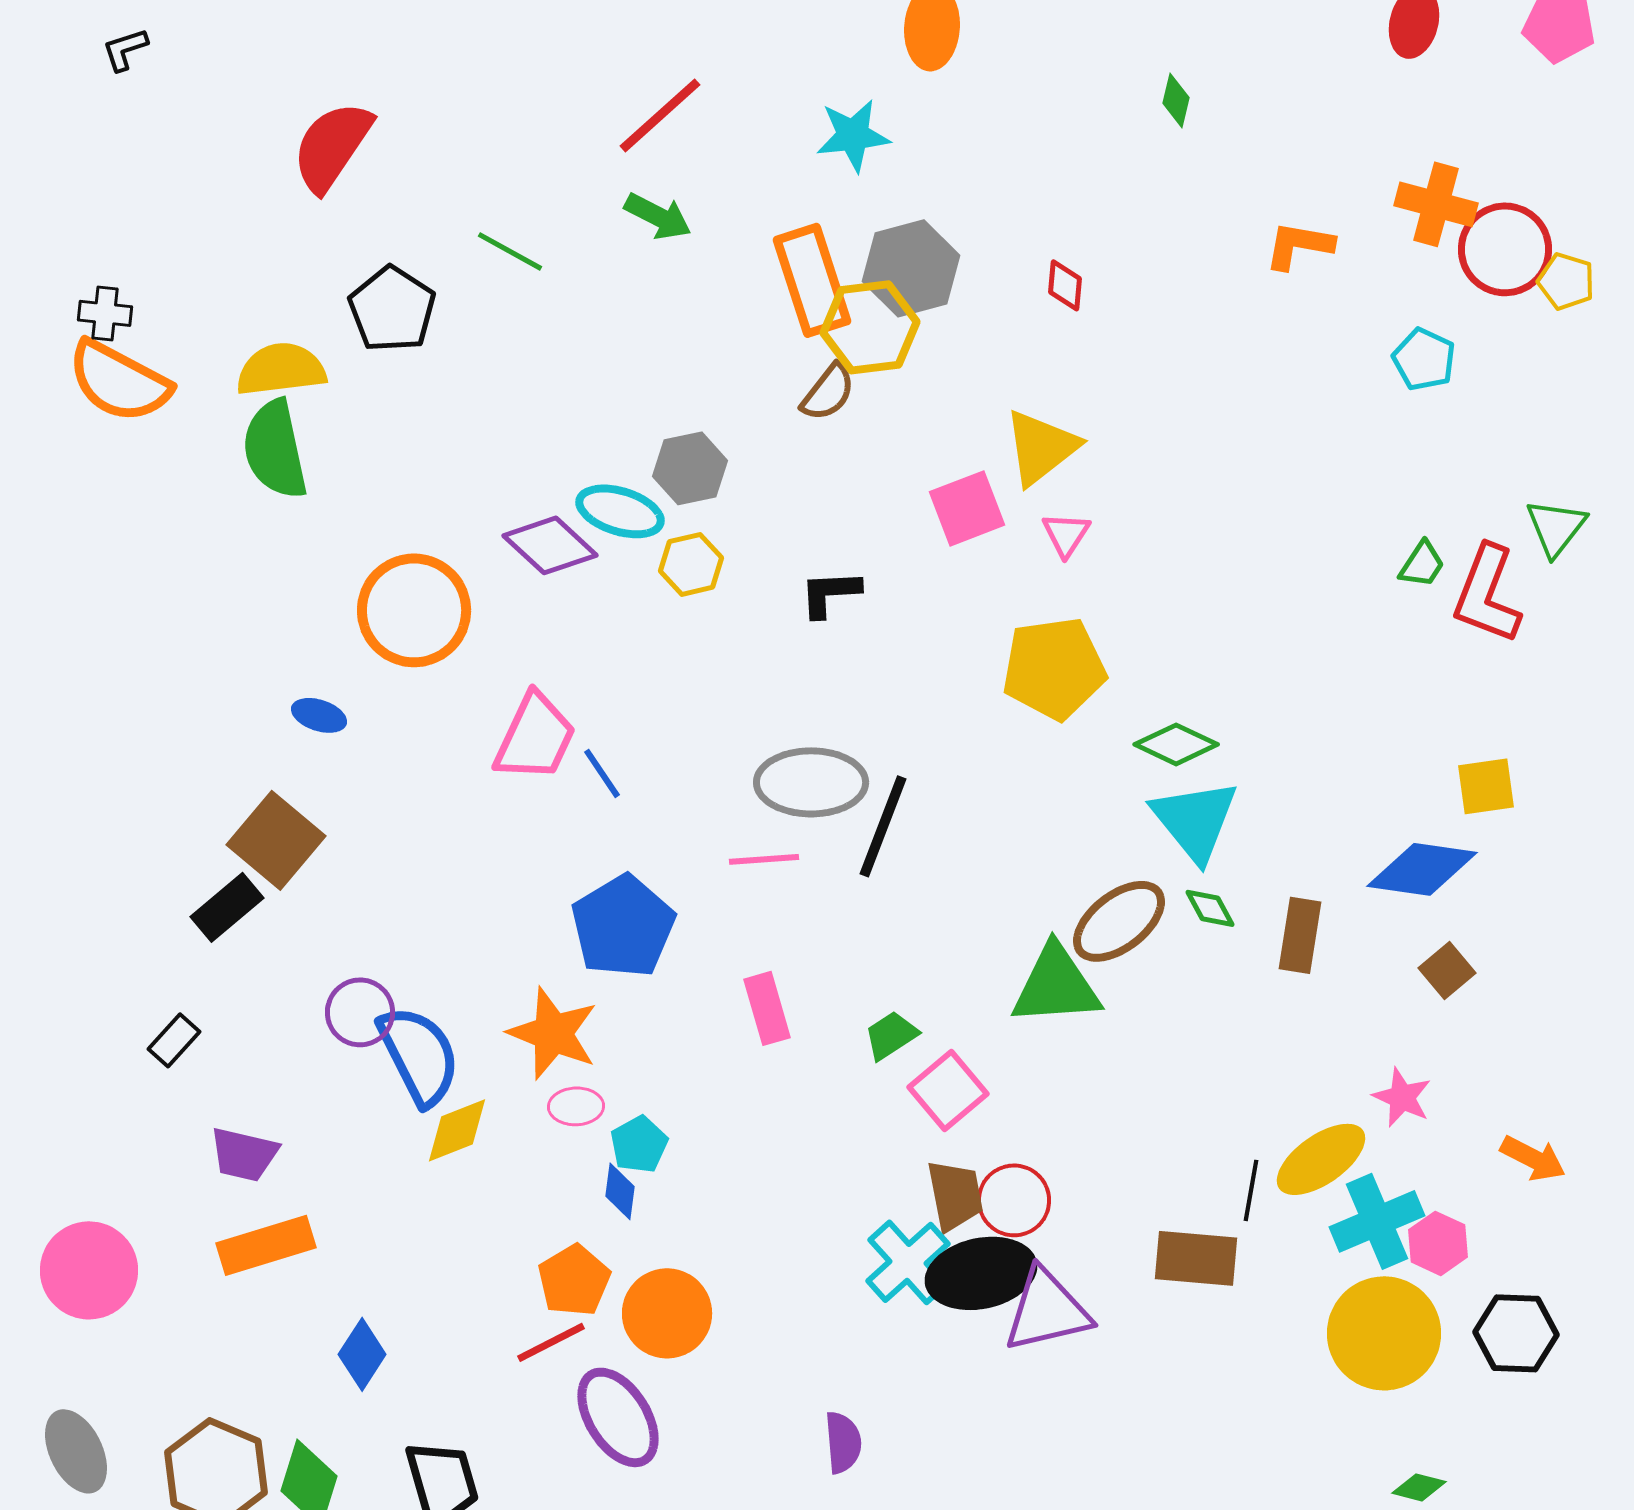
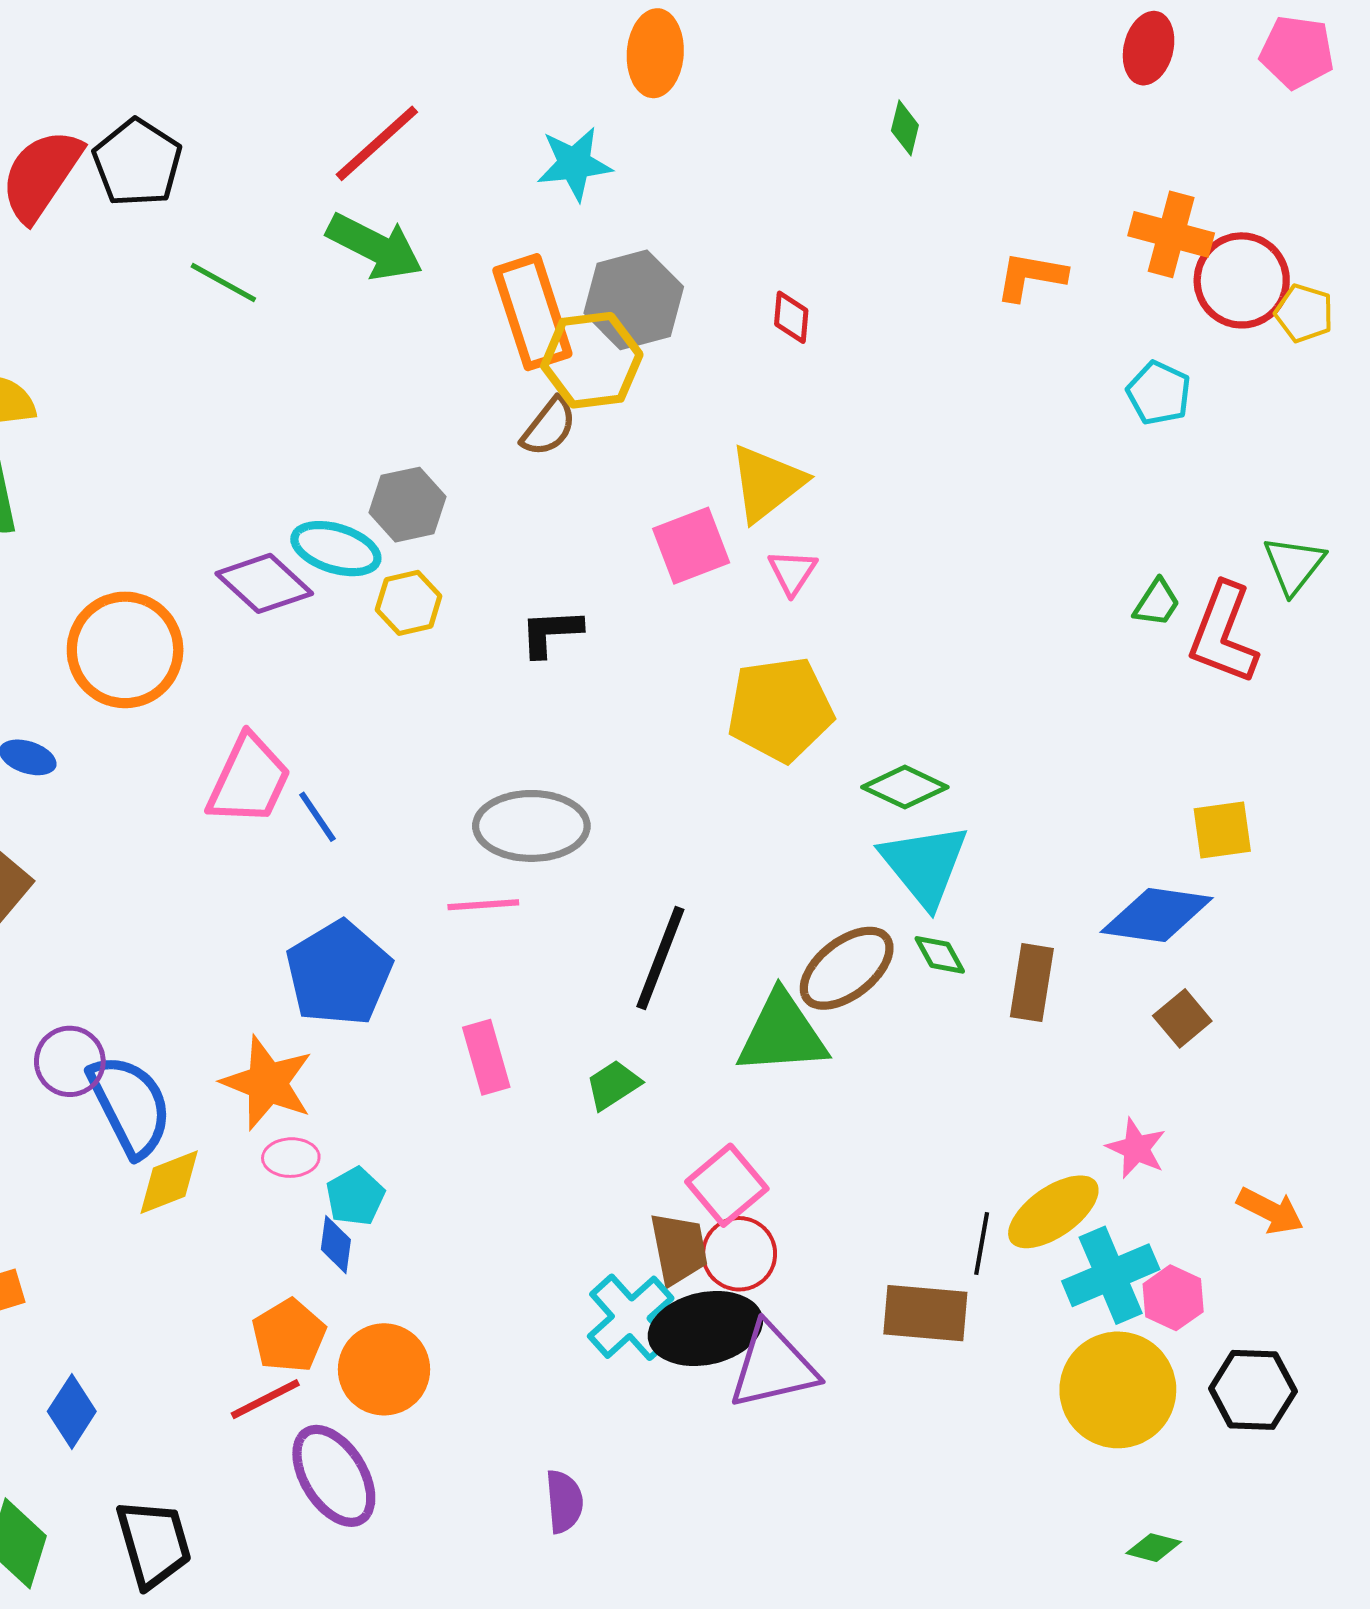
green arrow: (658, 216) -> (375, 247), size x1.4
black pentagon: (392, 309) -> (137, 163), moved
black line: (883, 826) -> (660, 958), moved
pink square: (948, 1090) -> (727, 1185), moved

